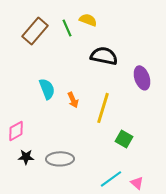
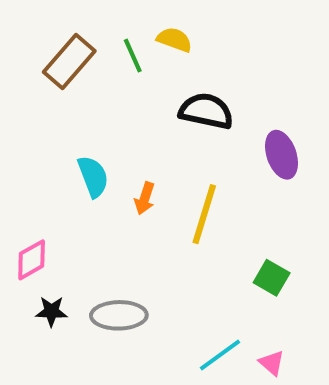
orange arrow: (73, 100) -> (145, 198), turned 42
green square: (124, 139) -> (272, 278), moved

